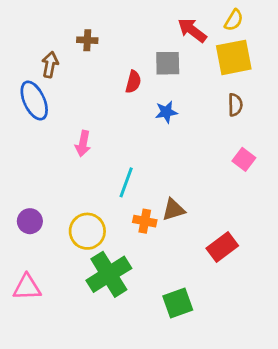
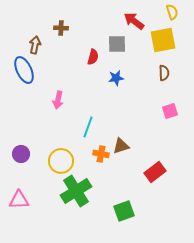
yellow semicircle: (234, 20) -> (172, 12), moved, turned -49
pink square: (244, 159) -> (170, 111), turned 35

